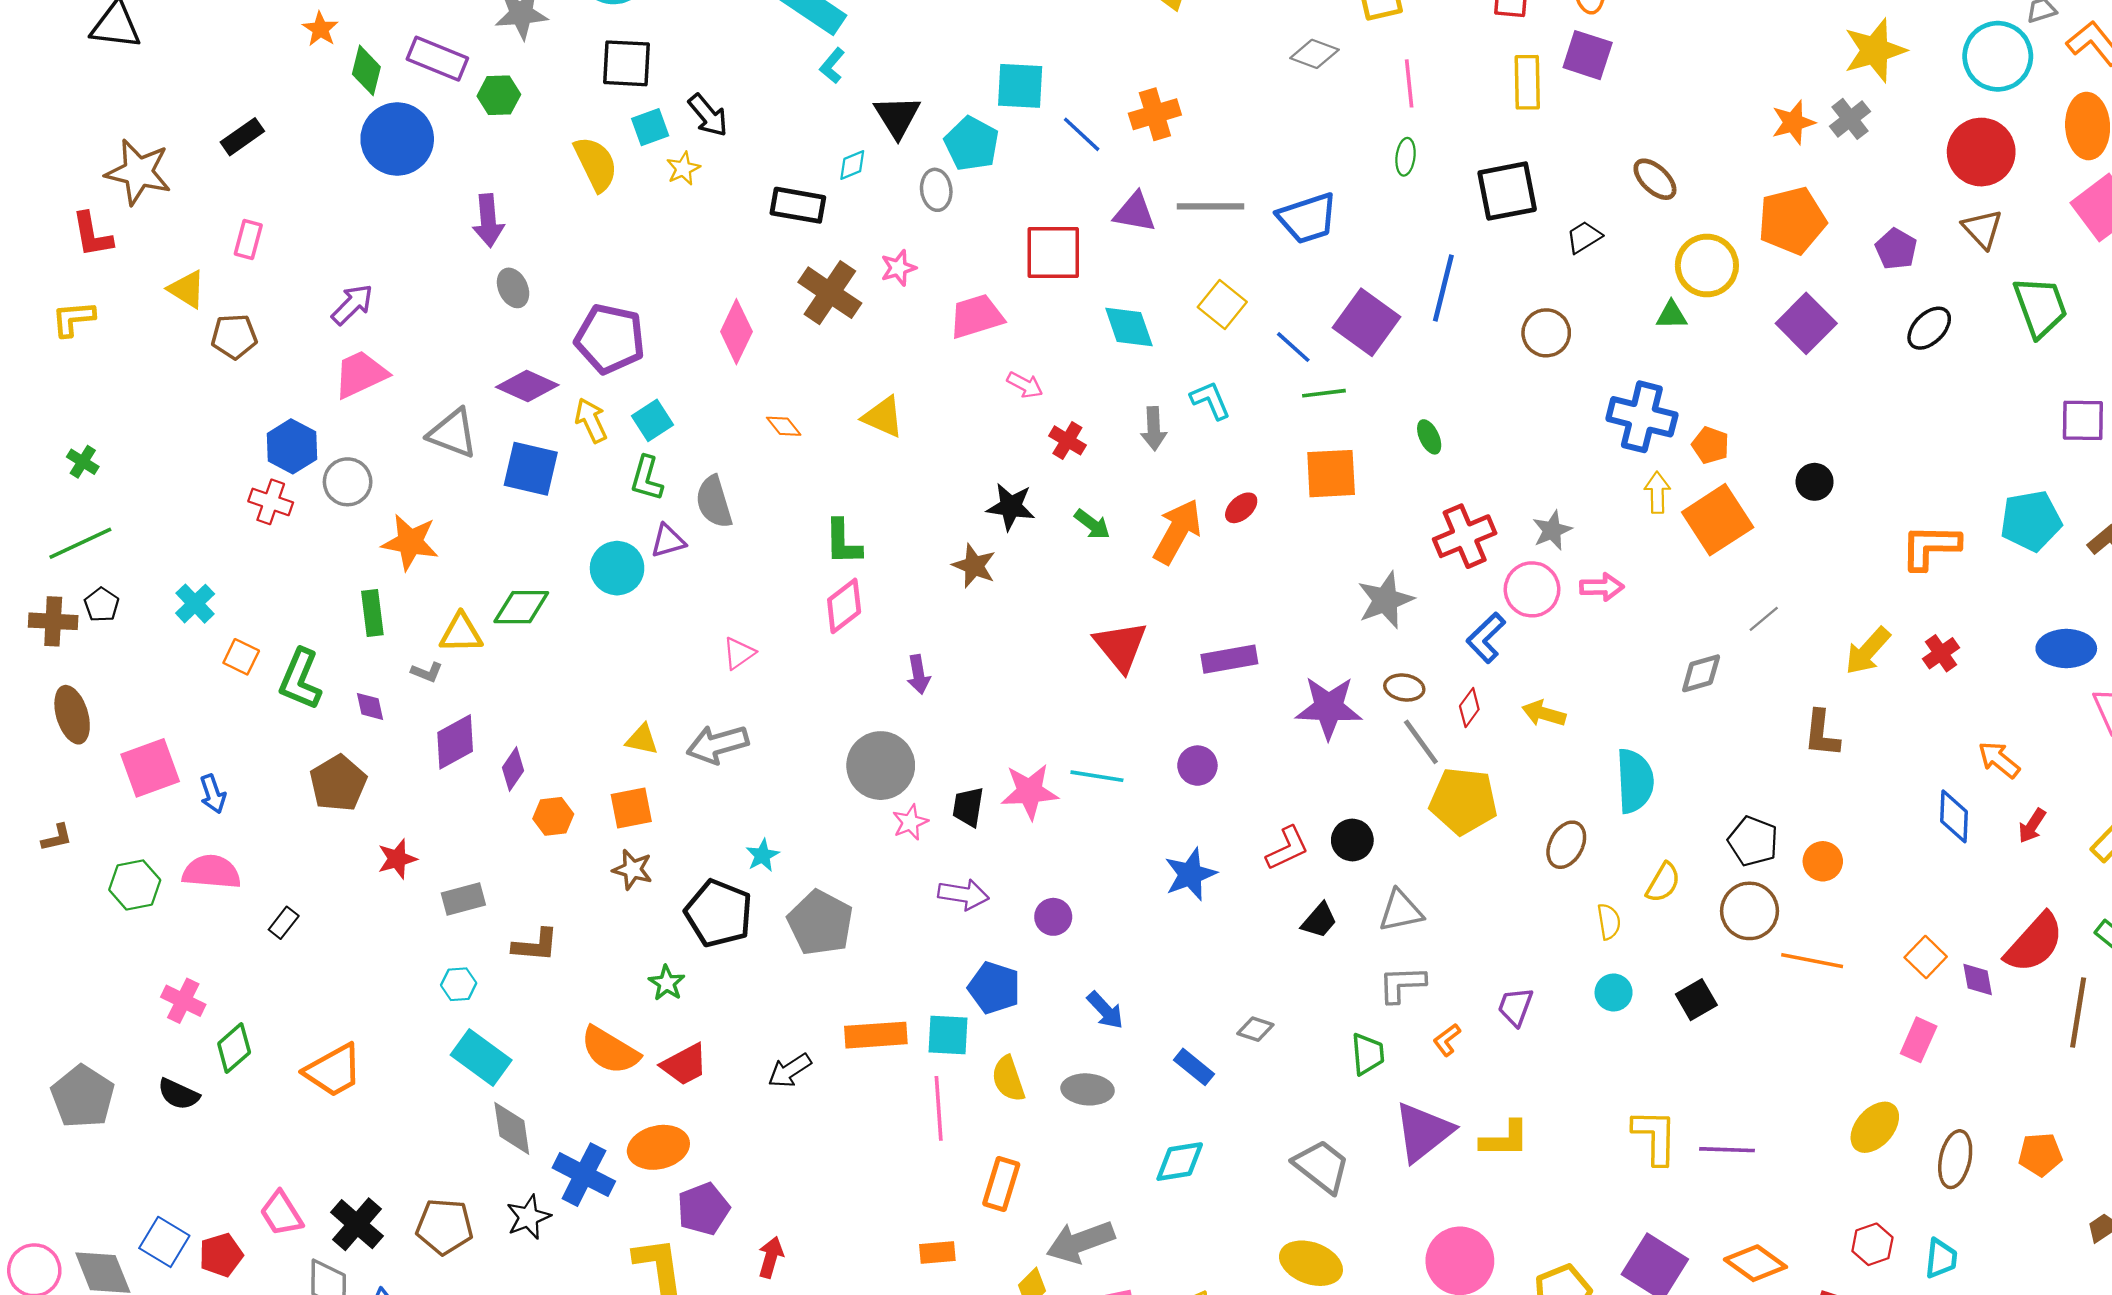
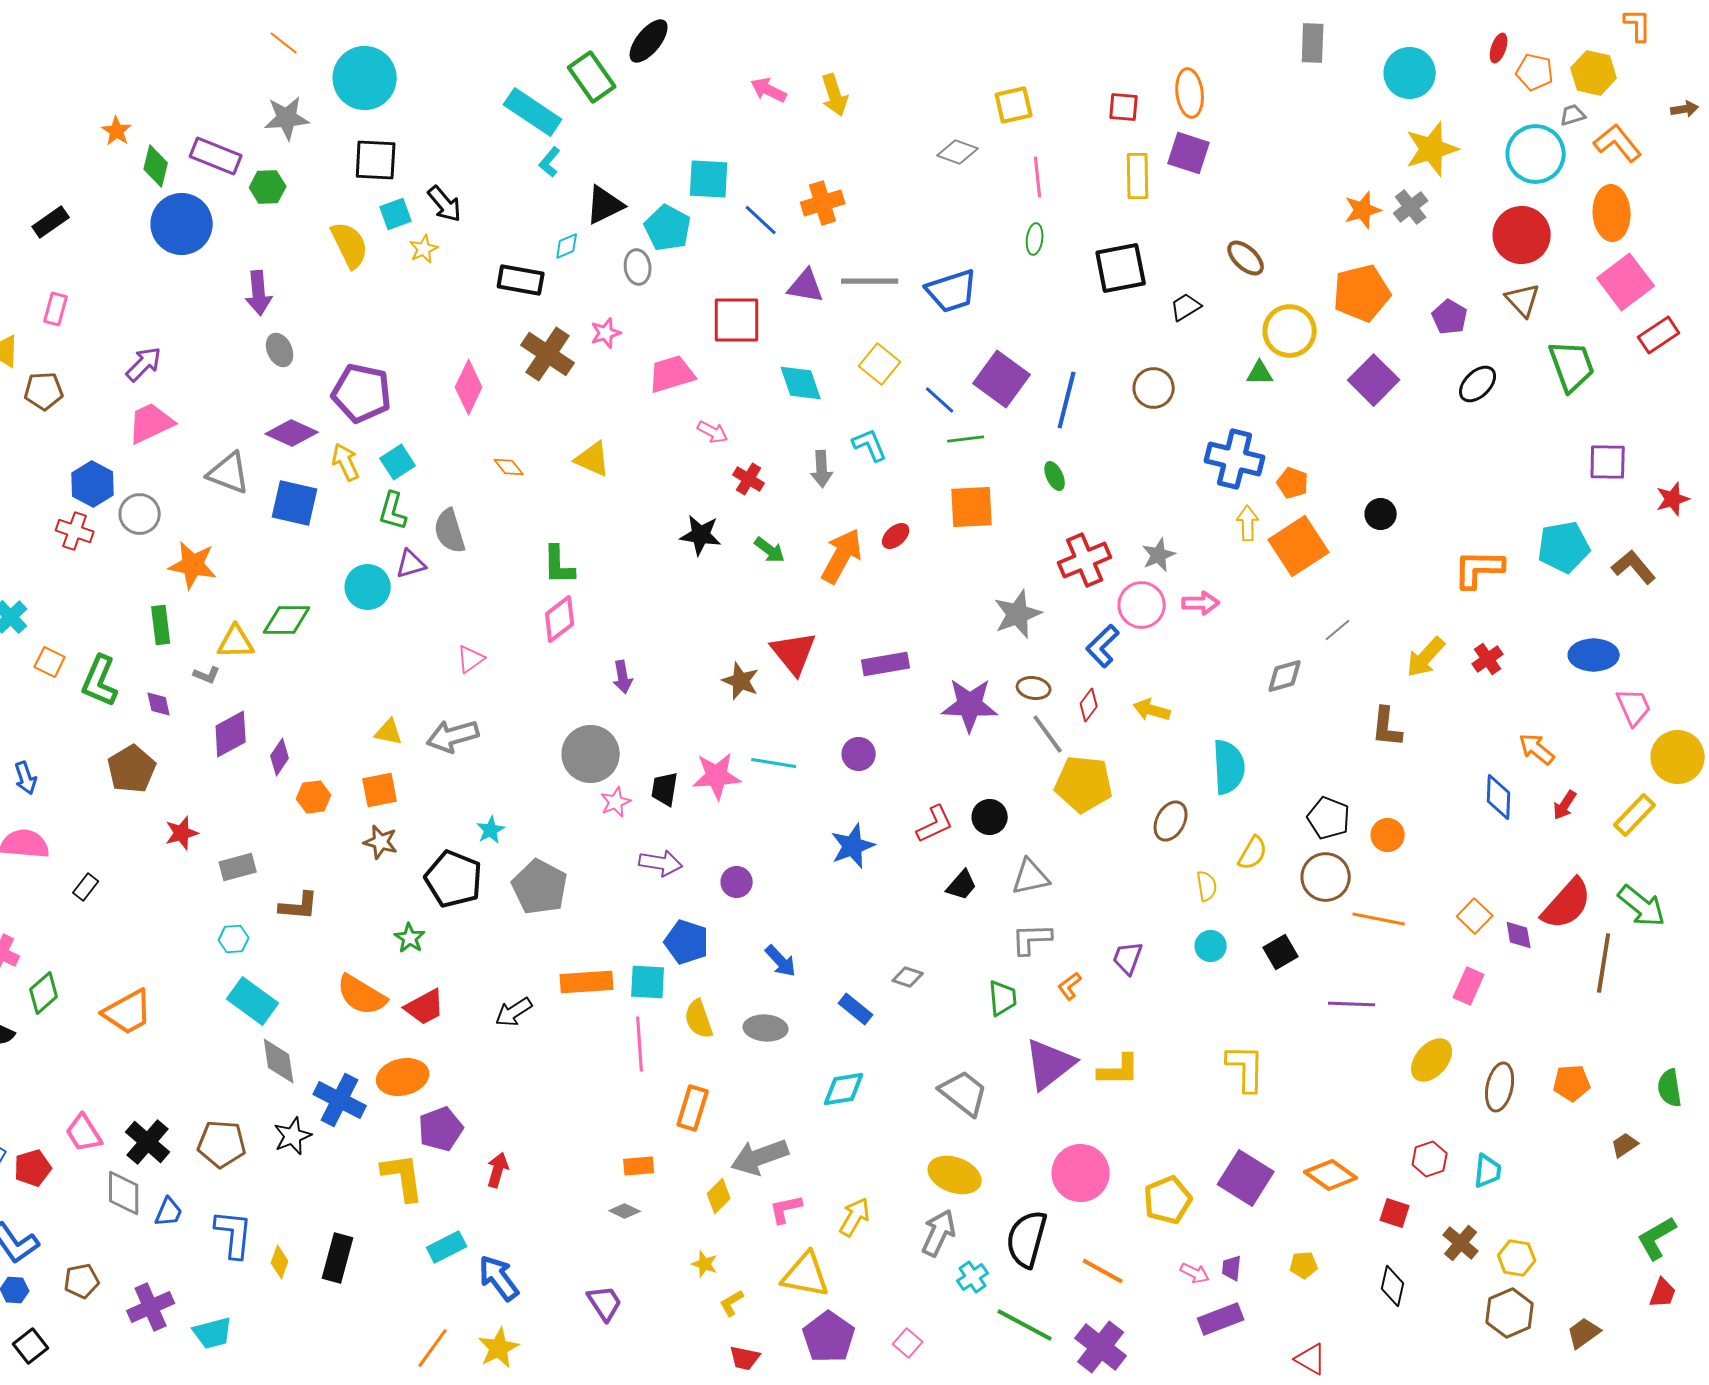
black triangle: (897, 117) -> (605, 205), turned 36
blue line: (1443, 288) -> (1067, 400), moved
brown star: (974, 566) -> (741, 681), moved
purple line: (1727, 1150) -> (1352, 1004), moved

